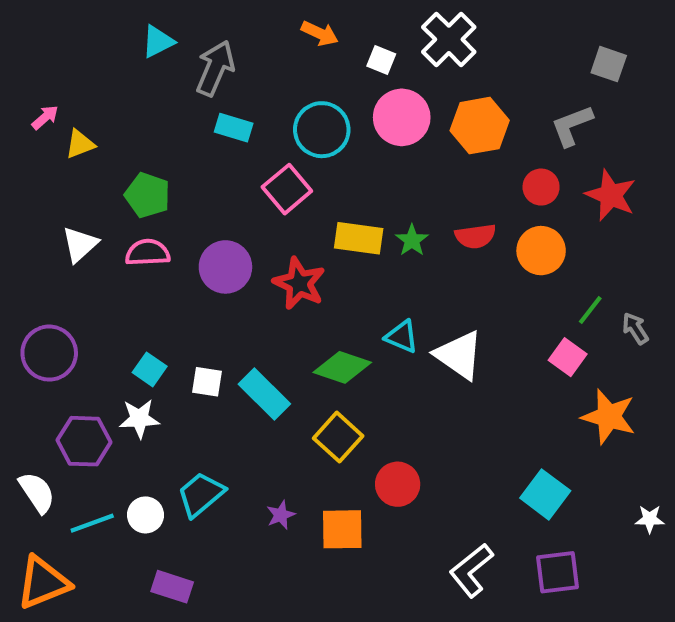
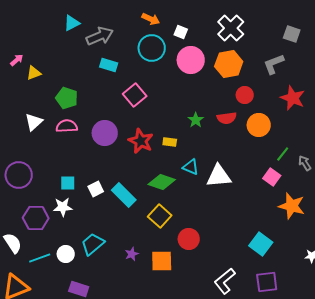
white cross: (449, 39) -> (231, 28), moved
gray arrow: (215, 68) -> (100, 36), turned 44
cyan circle: (322, 130) -> (152, 48), moved
red circle: (541, 187) -> (245, 95), moved
yellow rectangle: (359, 238) -> (170, 142), moved, size x0.6
white triangle: (459, 355) -> (219, 176), turned -40
cyan square: (150, 369) -> (68, 183), turned -35
white square: (207, 382) -> (96, 189), turned -35

